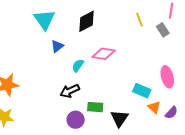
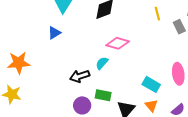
blue triangle: (57, 46) -> (54, 33), moved
cyan semicircle: (78, 66) -> (102, 63), moved
orange triangle: (154, 107) -> (151, 106), moved

